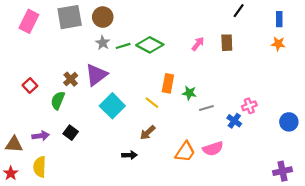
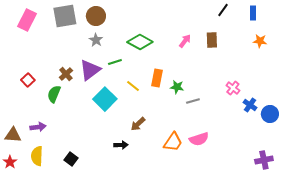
blue rectangle: (279, 19) -> (253, 13), moved
green line: (123, 46) -> (115, 62), moved
yellow line: (152, 103) -> (133, 86), moved
pink cross: (249, 106) -> (233, 88), moved, turned -32
blue cross: (234, 121) -> (250, 105), moved
black square: (71, 133) -> (71, 159), moved

